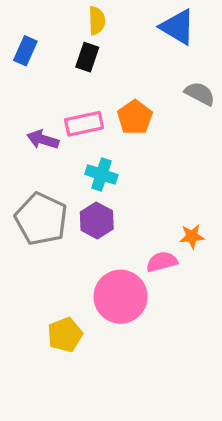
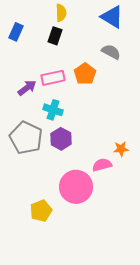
gray semicircle: (200, 94) -> (111, 52), moved
purple arrow: (43, 140) -> (27, 88), turned 126
cyan cross: (101, 175) -> (53, 110), moved

